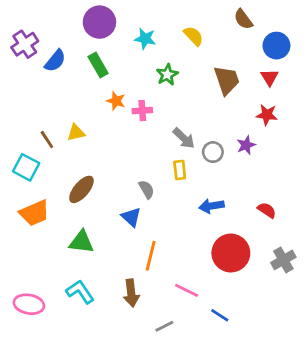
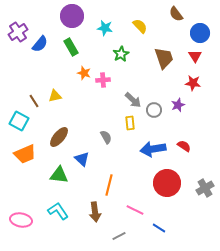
blue arrow: (211, 206) -> (153, 149), size x1.4
red semicircle: (267, 210) -> (184, 146), moved
blue triangle: (131, 217) -> (82, 159), moved

